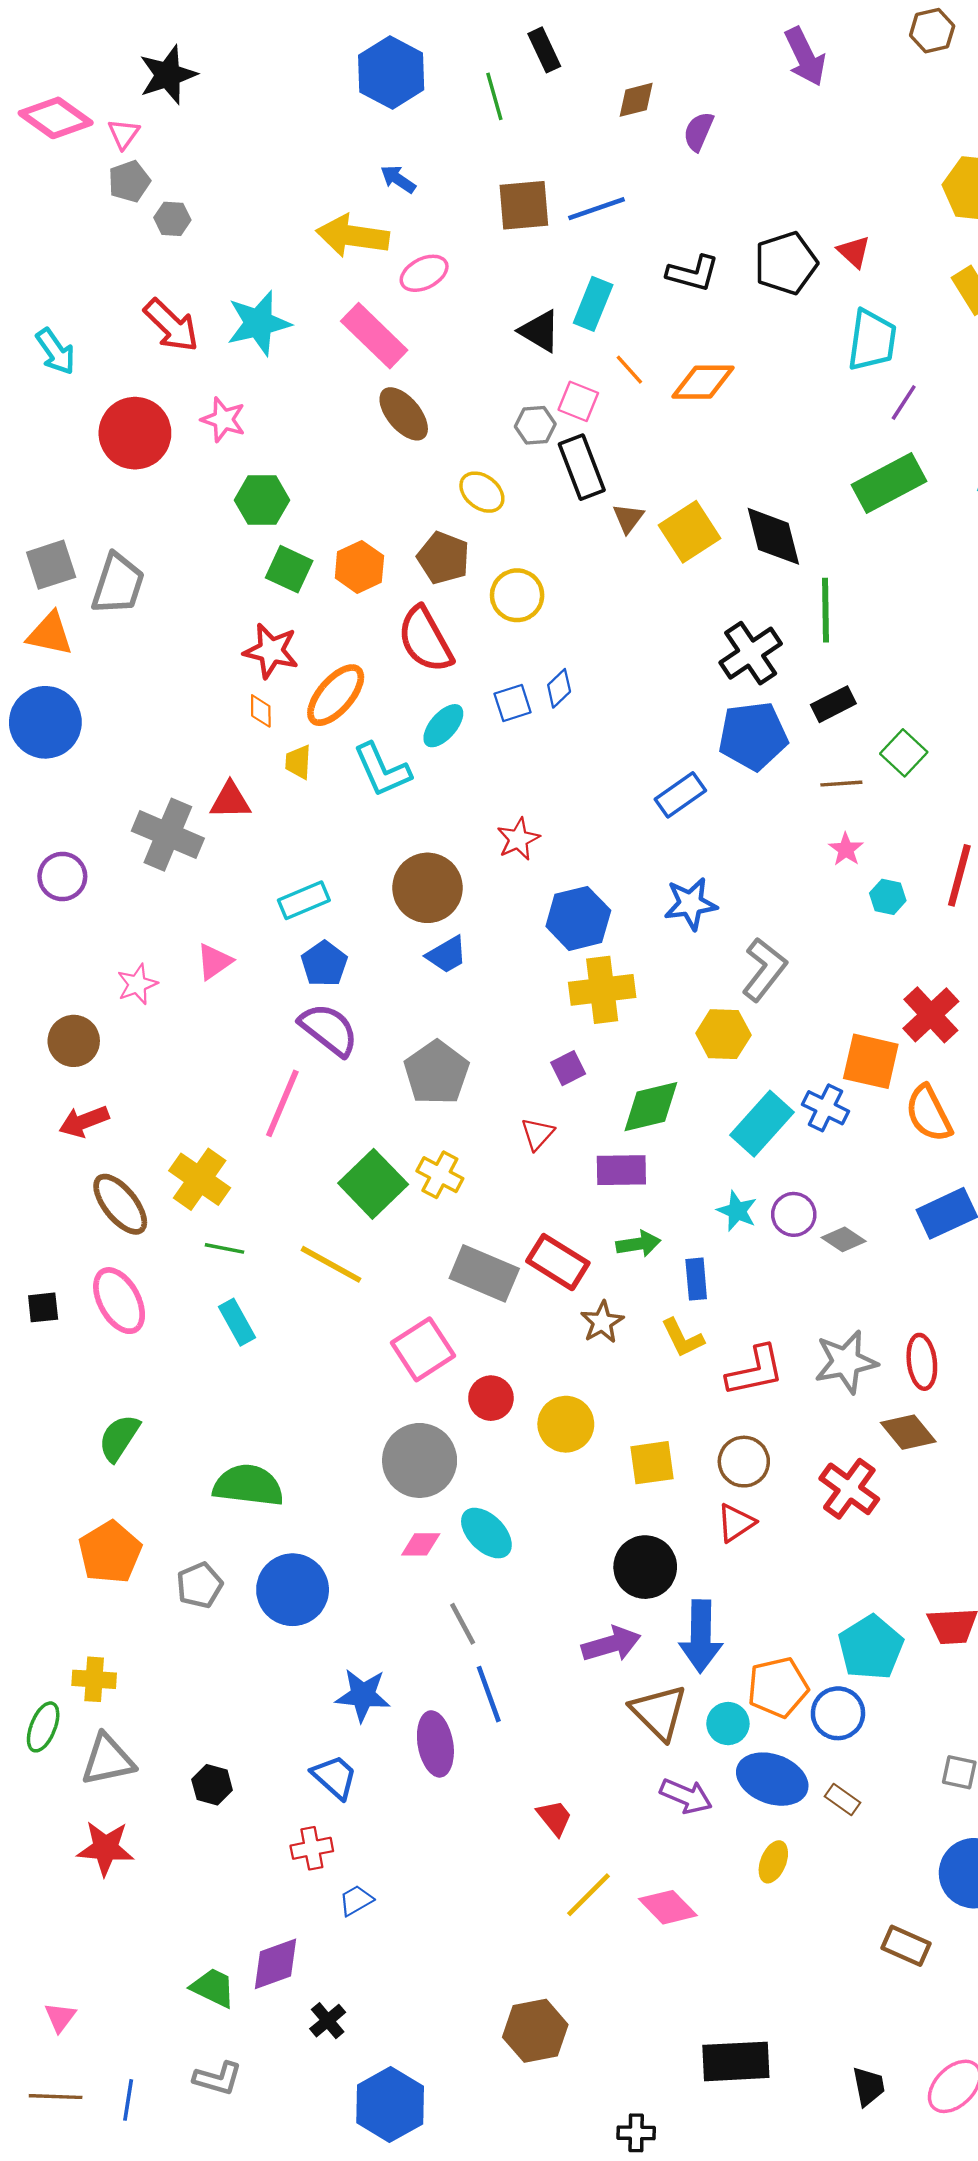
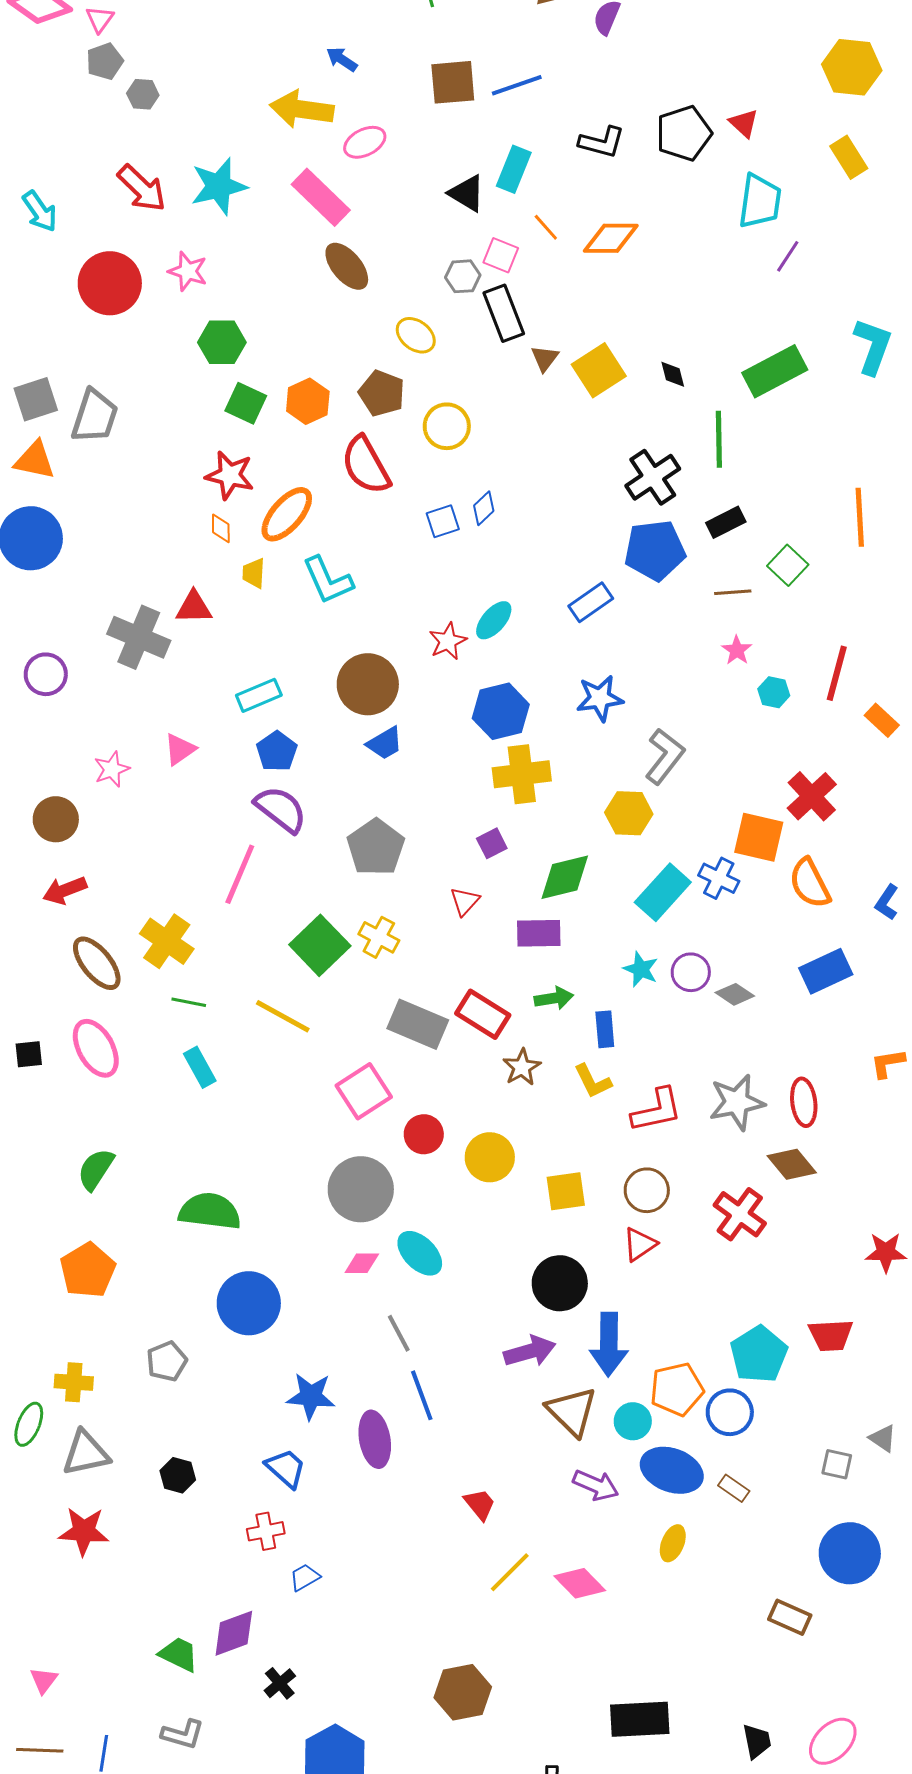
green rectangle: (889, 483) -> (775, 371), moved
black diamond: (773, 536) -> (673, 374), size x0.5
cyan ellipse: (443, 726) -> (494, 620), moved
gray pentagon: (200, 1585) -> (167, 1361), moved

